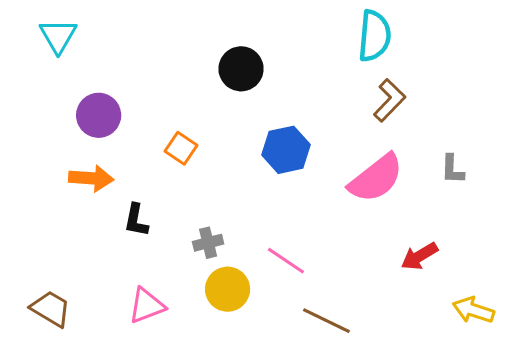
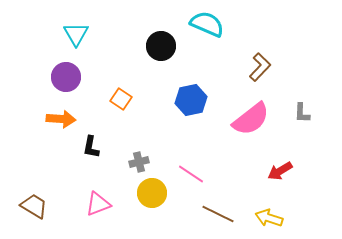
cyan triangle: (58, 36) -> (76, 34), moved
cyan semicircle: (374, 36) -> (207, 24), moved, turned -72
yellow arrow: (473, 310) -> (269, 218), moved

